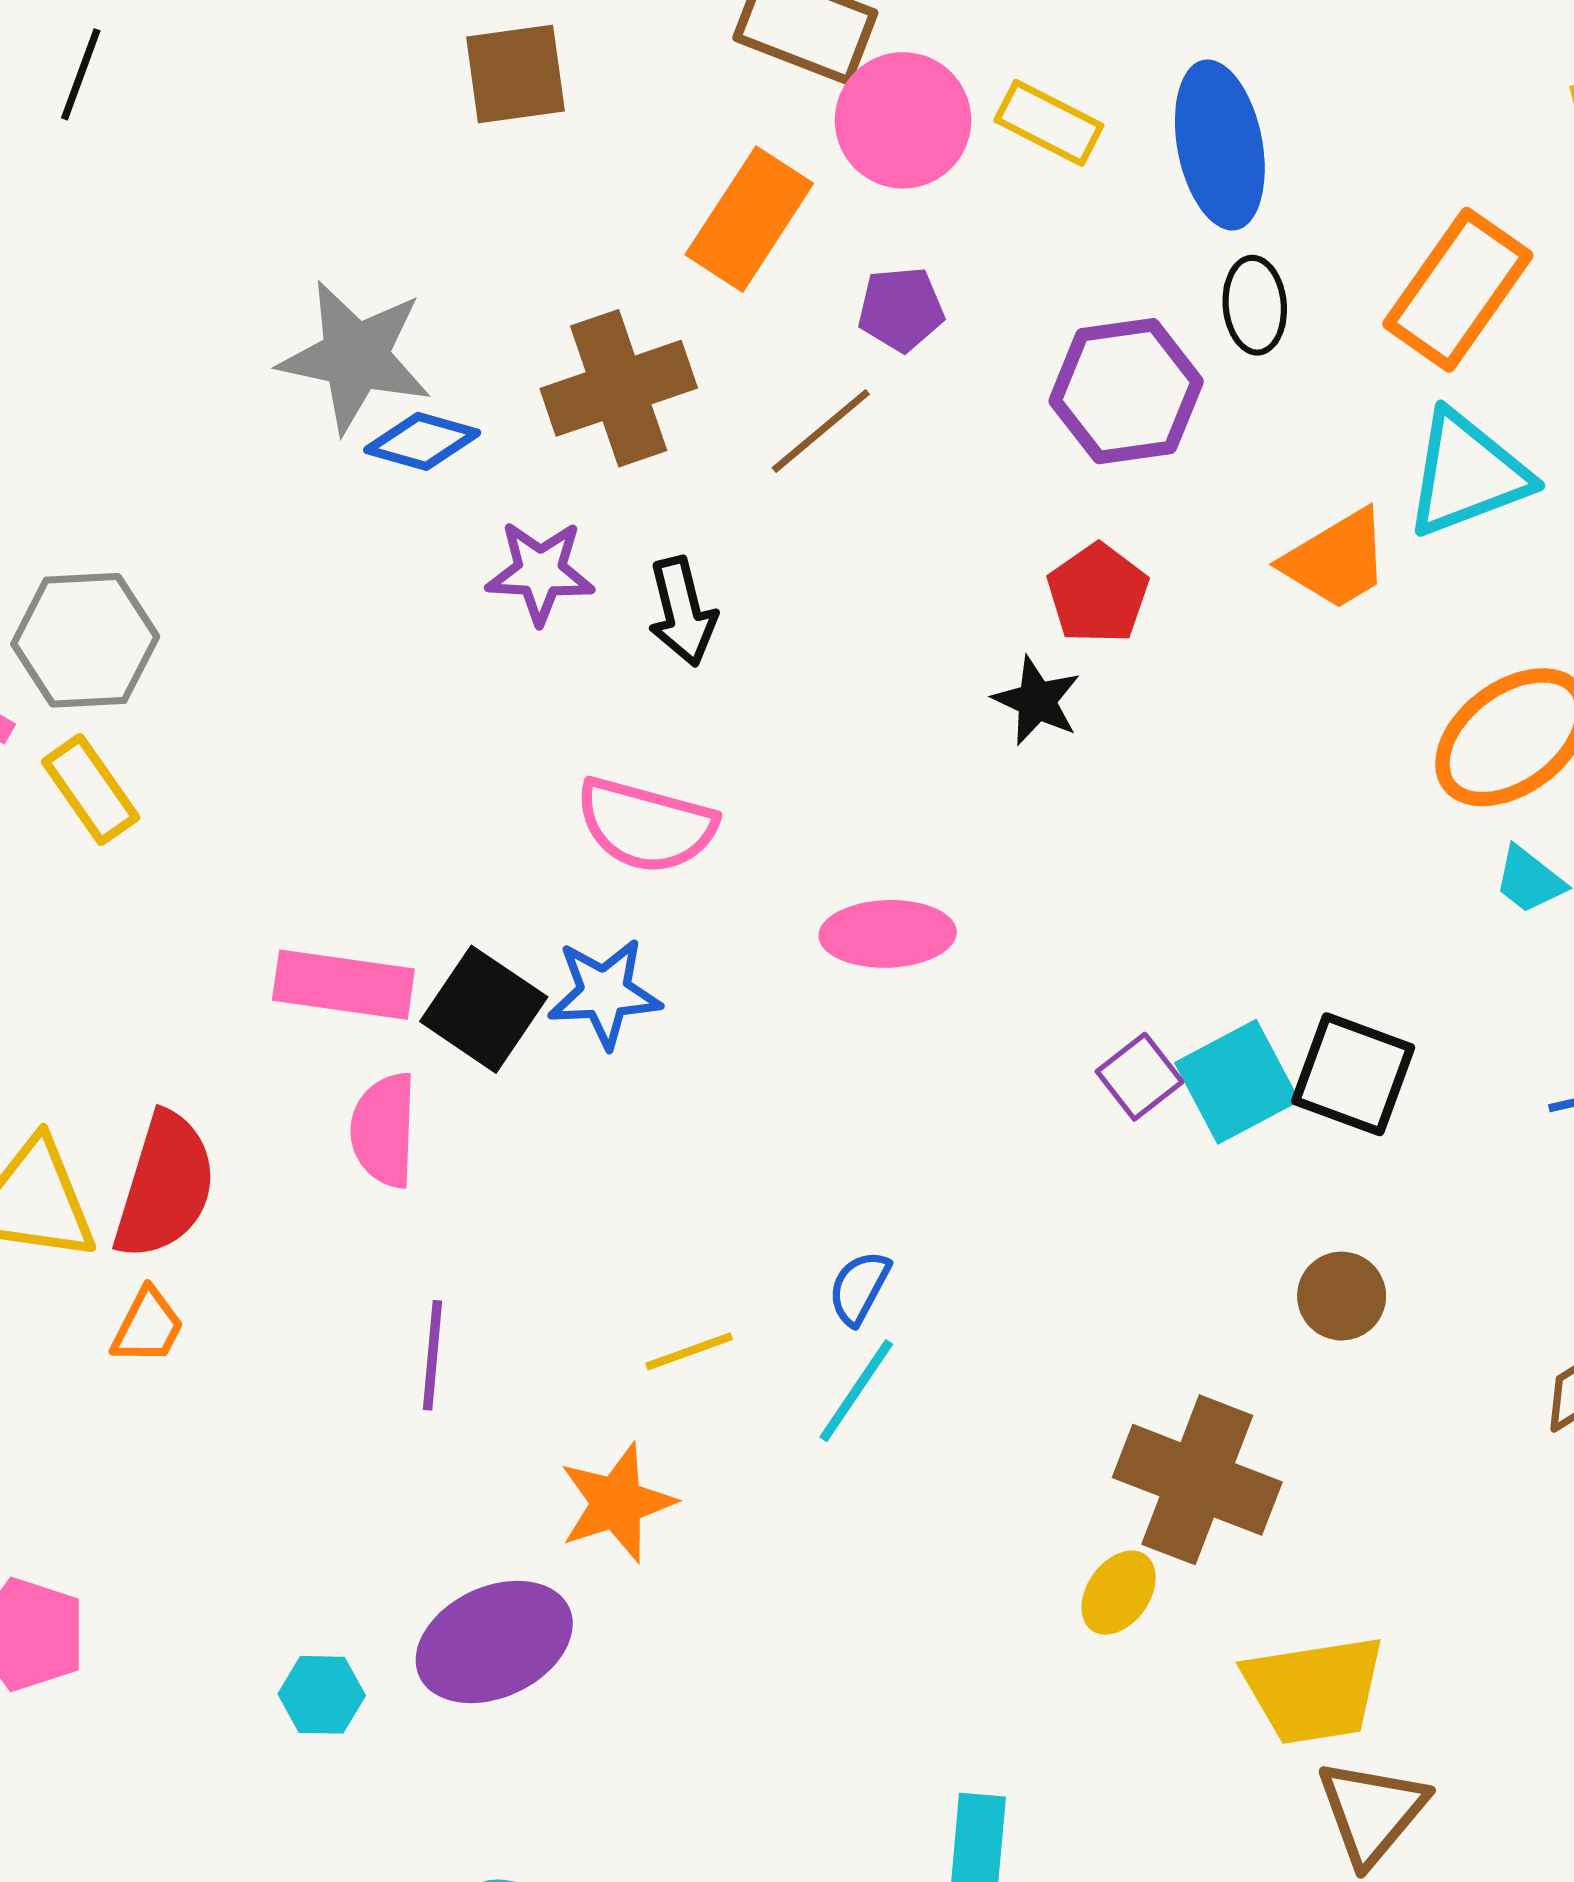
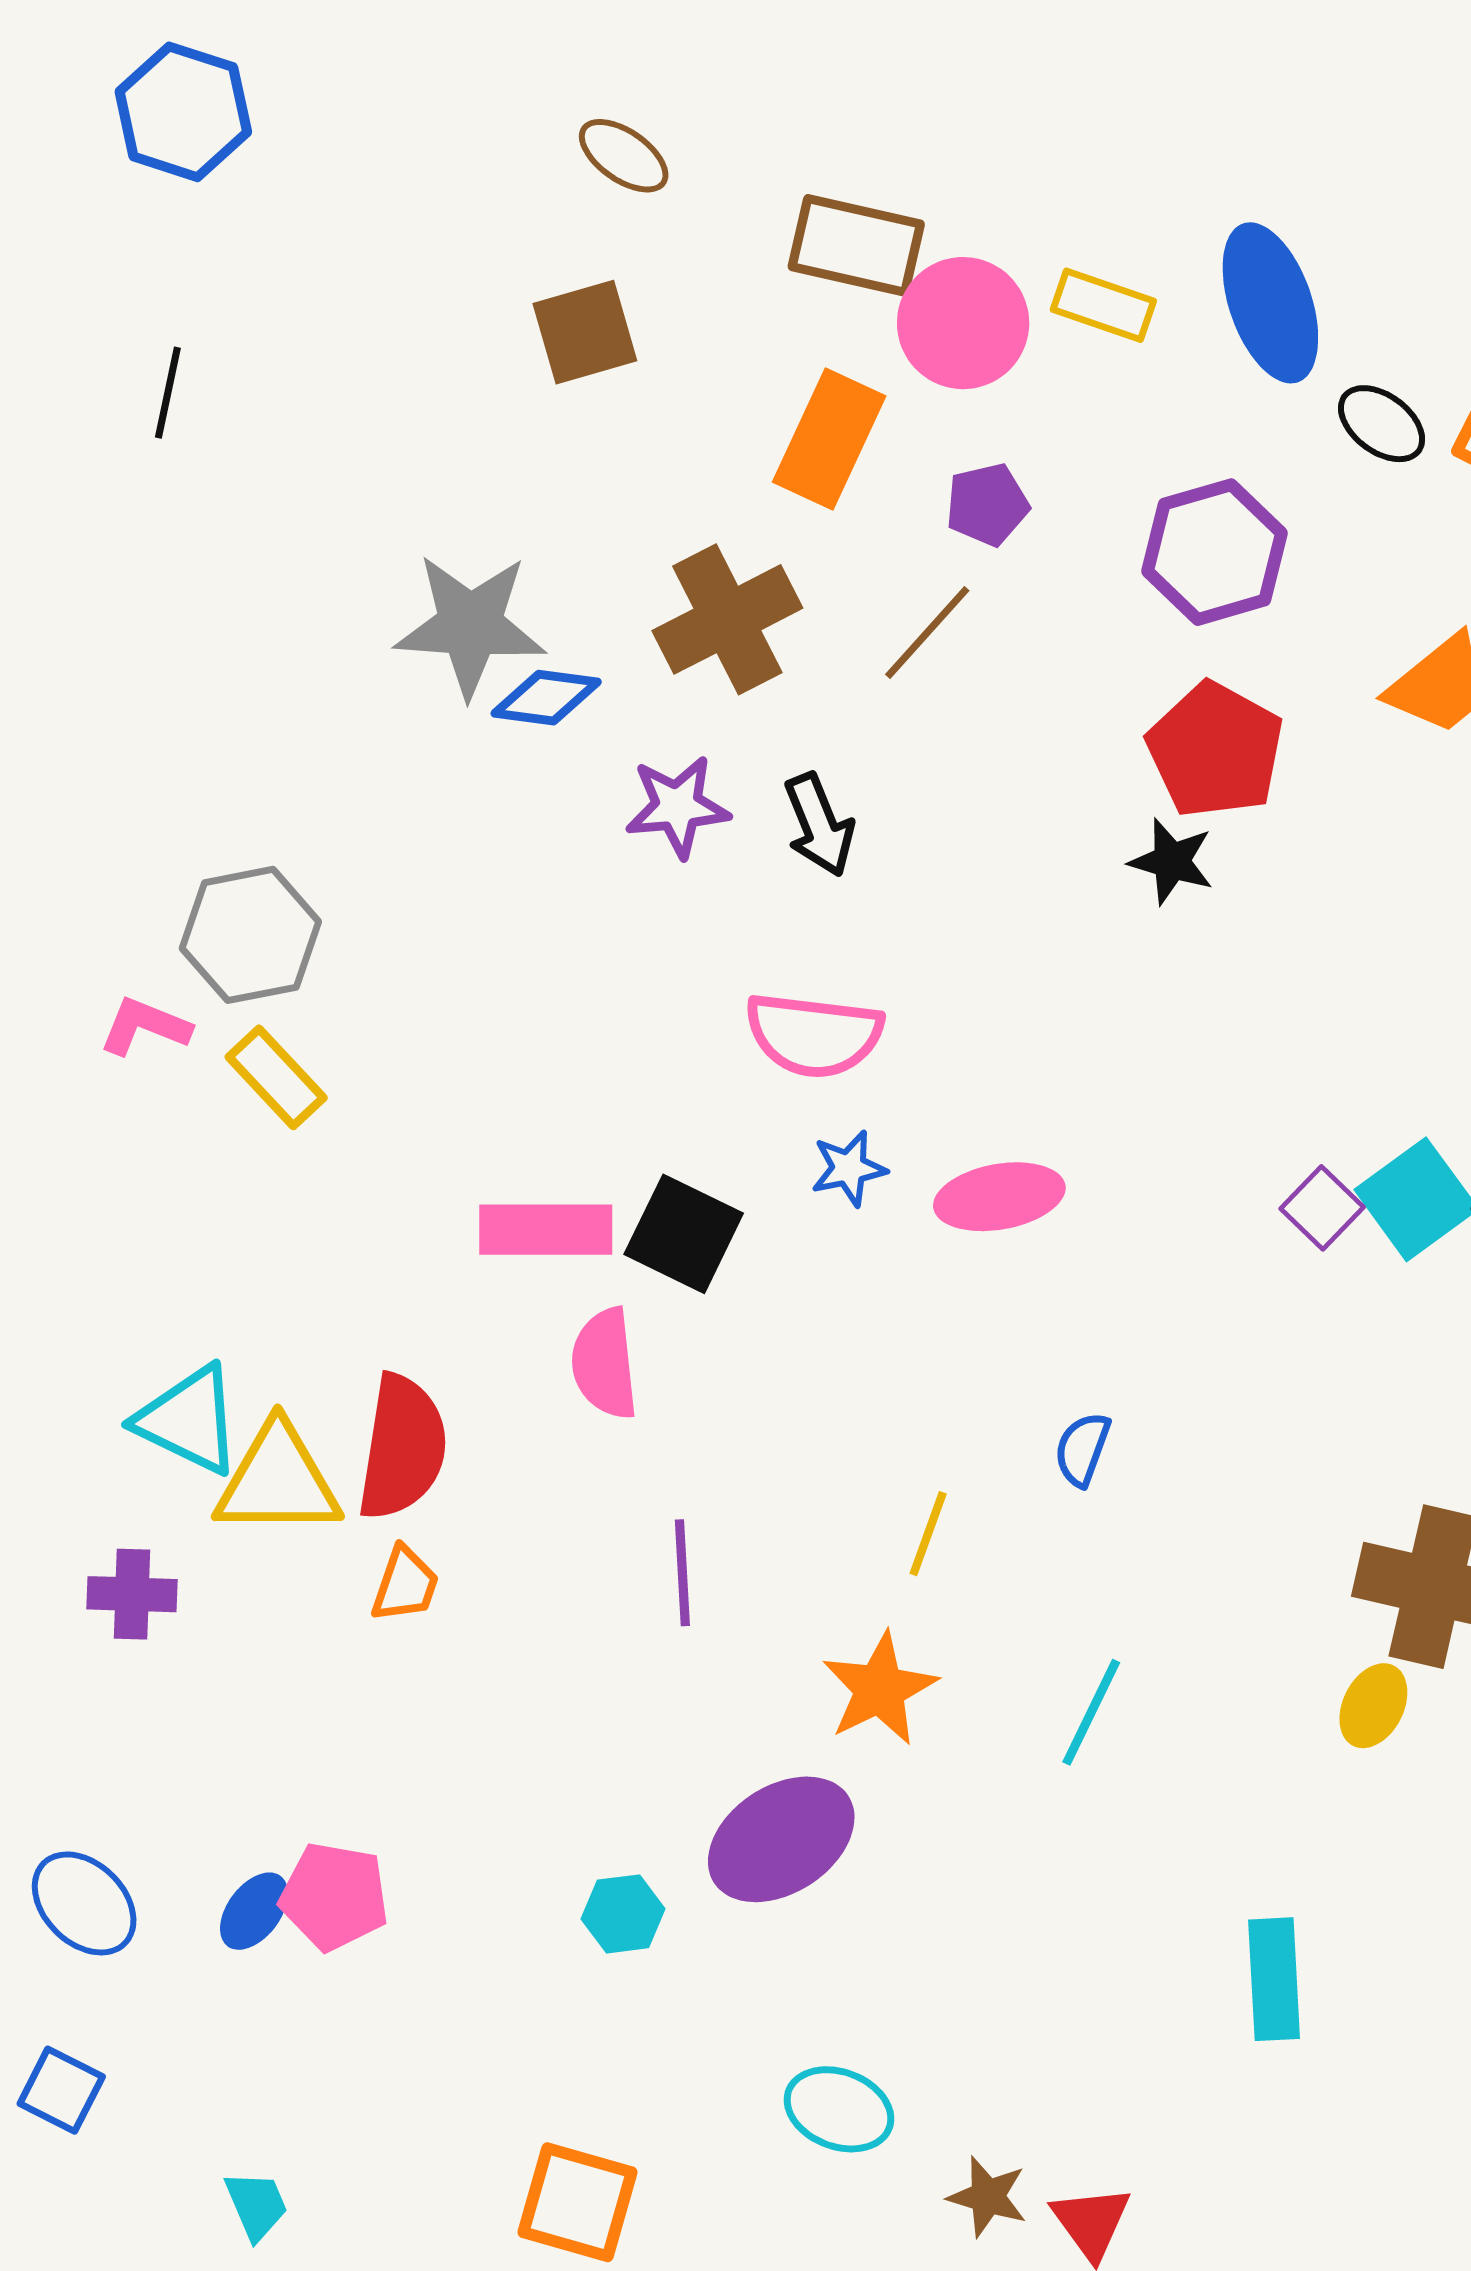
black ellipse: (1255, 305) -> (1382, 424), moved, turned -40
red pentagon: (1098, 594) -> (1215, 750), size x1.4
pink ellipse: (888, 934) -> (999, 1197), moved
blue star: (604, 993) -> (849, 1168), moved, size x0.7
yellow line: (689, 1351) -> (928, 1534), turned -42
cyan line: (856, 1391) -> (1091, 1712), moved

